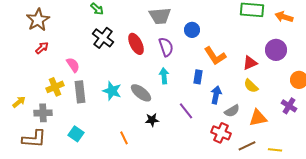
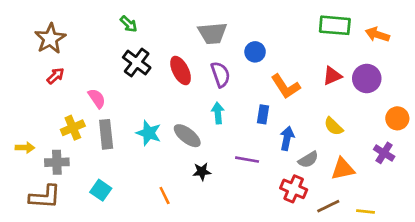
red triangle: (250, 63) -> (332, 76), moved
yellow arrow: (19, 102) -> (25, 148), turned 40
purple line: (186, 111) -> (247, 160), turned -42

